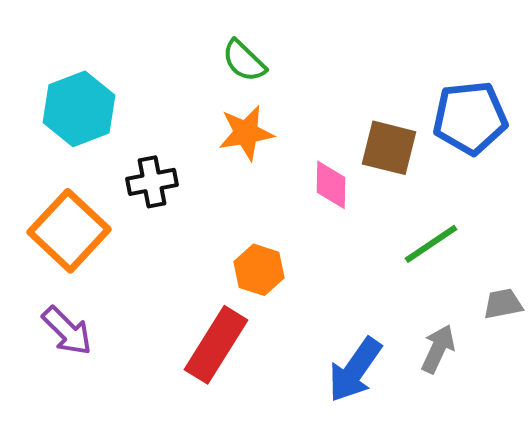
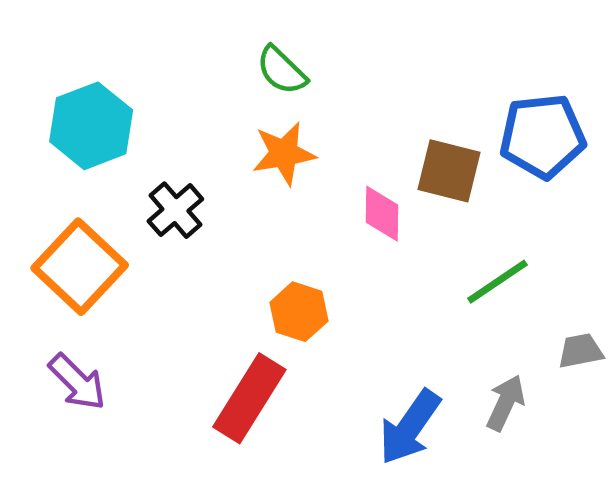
black cross: (152, 182) -> (175, 210), turned -30

